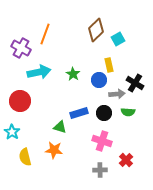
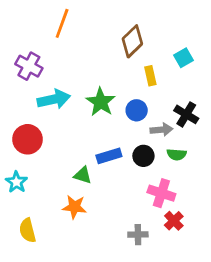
orange line: (45, 34) -> (62, 23), moved
cyan square: (118, 39) -> (184, 58), moved
yellow rectangle: (109, 65) -> (150, 76), moved
green star: (73, 74) -> (101, 102), size x1.5
pink cross: (102, 141) -> (161, 193), moved
yellow semicircle: (25, 157) -> (27, 230), moved

